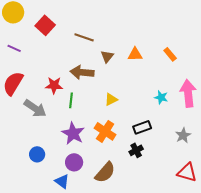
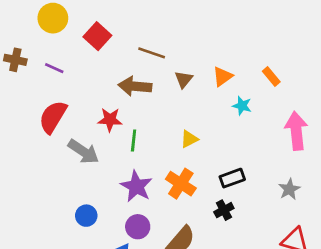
orange triangle: (135, 54) -> (223, 77), turned -35
brown arrow: (82, 72) -> (135, 86), moved
cyan star: (161, 97) -> (242, 106), moved

